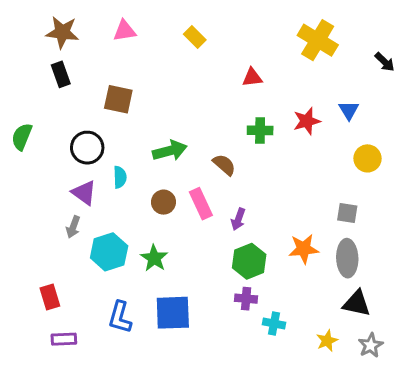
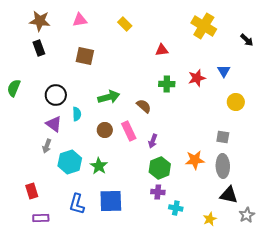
brown square: (118, 99) -> (85, 56), moved
gray star: (371, 345) -> (247, 215), moved

